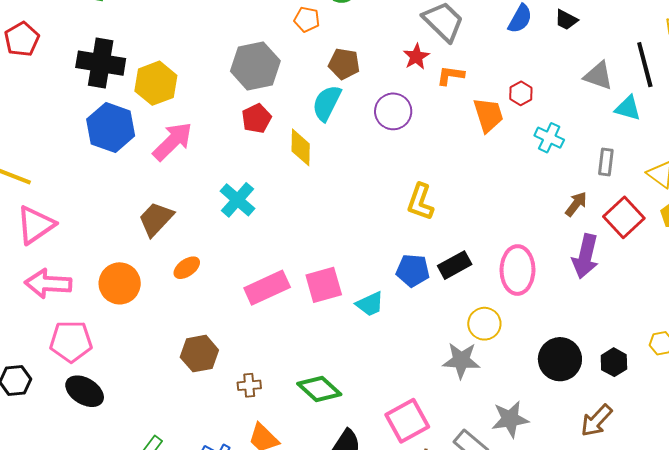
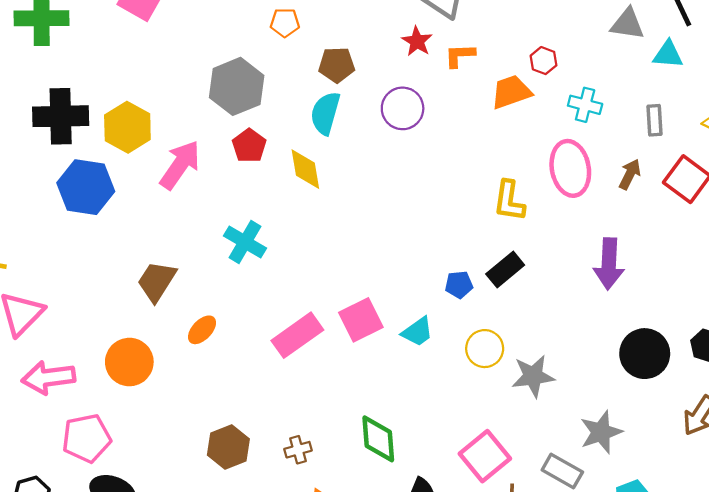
orange trapezoid: (488, 115) -> (511, 92), turned -81
pink arrow: (173, 141) -> (180, 165), moved
yellow L-shape: (420, 202) -> (509, 201), moved
purple arrow: (585, 256) -> (609, 264), moved
pink ellipse: (517, 270) -> (570, 168), moved
blue pentagon: (413, 271) -> (459, 285), size x0.7
yellow circle: (484, 324) -> (485, 349), moved
brown hexagon: (199, 354) -> (228, 447), moved
green diamond: (319, 389) -> (378, 439), turned 54

